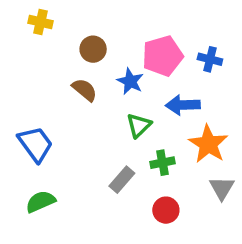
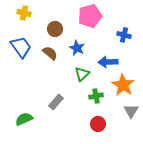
pink pentagon: (163, 56) -> (90, 16), moved
blue trapezoid: (35, 144) -> (21, 47), moved
gray rectangle: (122, 180) -> (56, 102), moved

